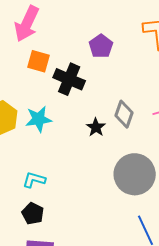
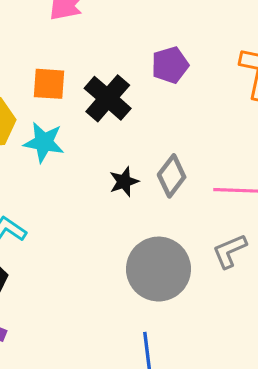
orange square: (39, 61) -> (49, 84), moved, turned -30

